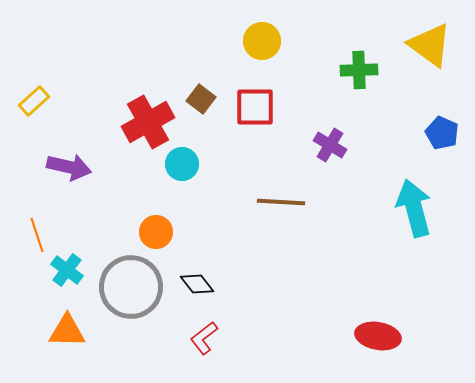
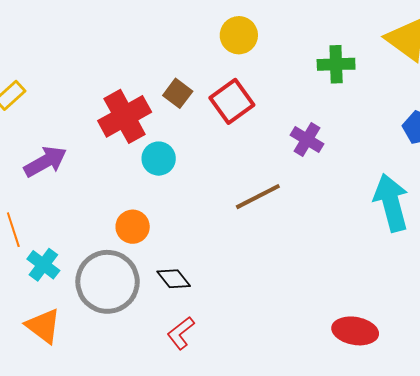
red square: (255, 107) -> (232, 101), turned -36
purple arrow: (69, 167) -> (45, 162), turned -42
brown line: (281, 202) -> (258, 197), turned -30
orange triangle: (67, 331) -> (43, 326), turned 36

